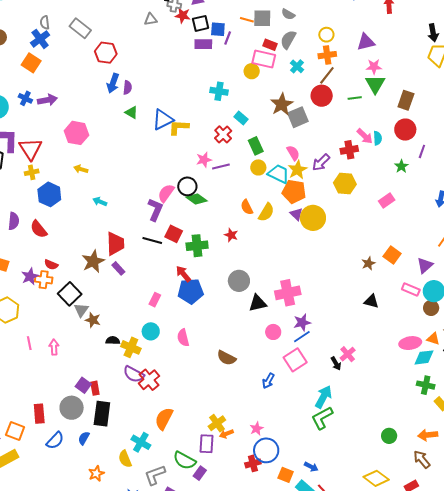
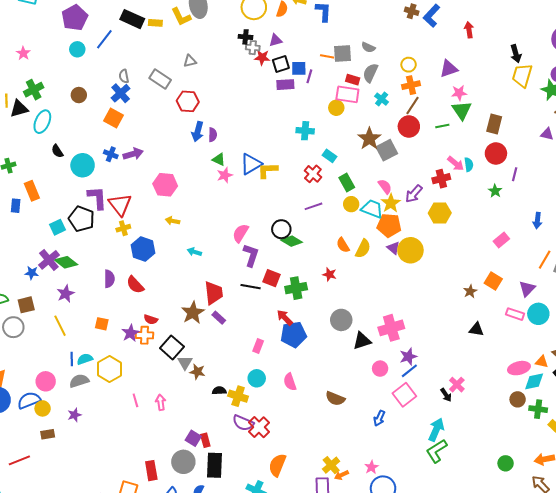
gray triangle: (151, 19) -> (190, 61), moved
pink star: (204, 160) -> (225, 175), moved
pink semicircle: (166, 193) -> (240, 233), moved
pink rectangle: (387, 200) -> (501, 240), moved
brown circle: (431, 308) -> (518, 399), moved

